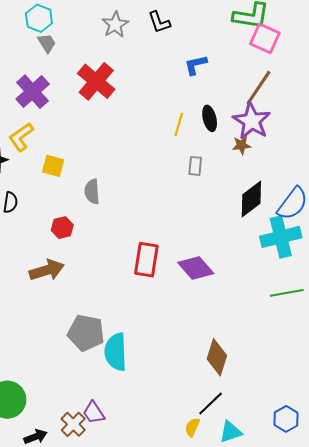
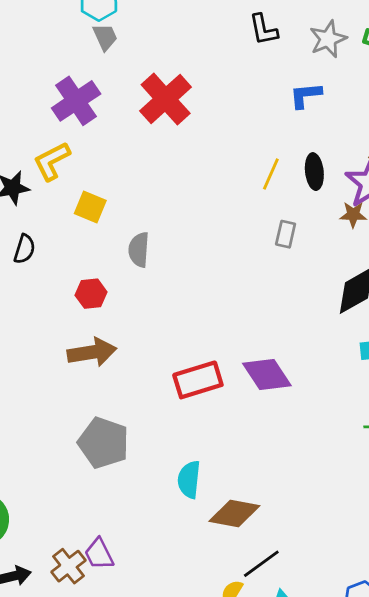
gray star: (115, 25) -> (328, 39), moved
red rectangle: (146, 260) -> (198, 380), moved, turned 56
brown arrow: (47, 270) -> (92, 352), moved
cyan semicircle: (116, 352) -> (189, 480), moved, size x0.7
brown diamond: (217, 357) -> (234, 514), moved, turned 75

